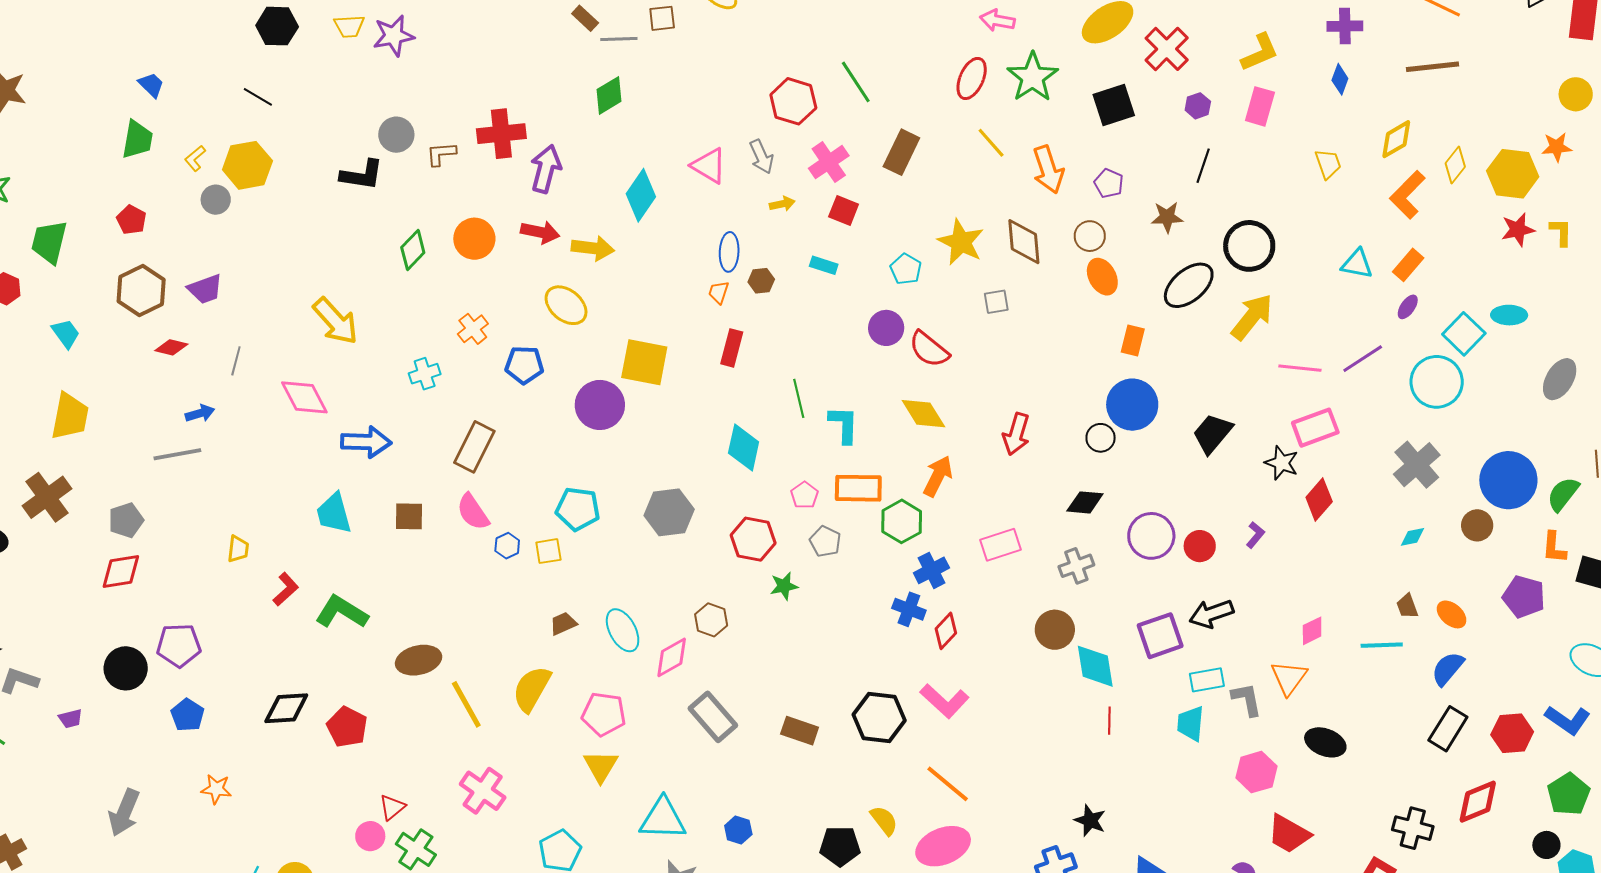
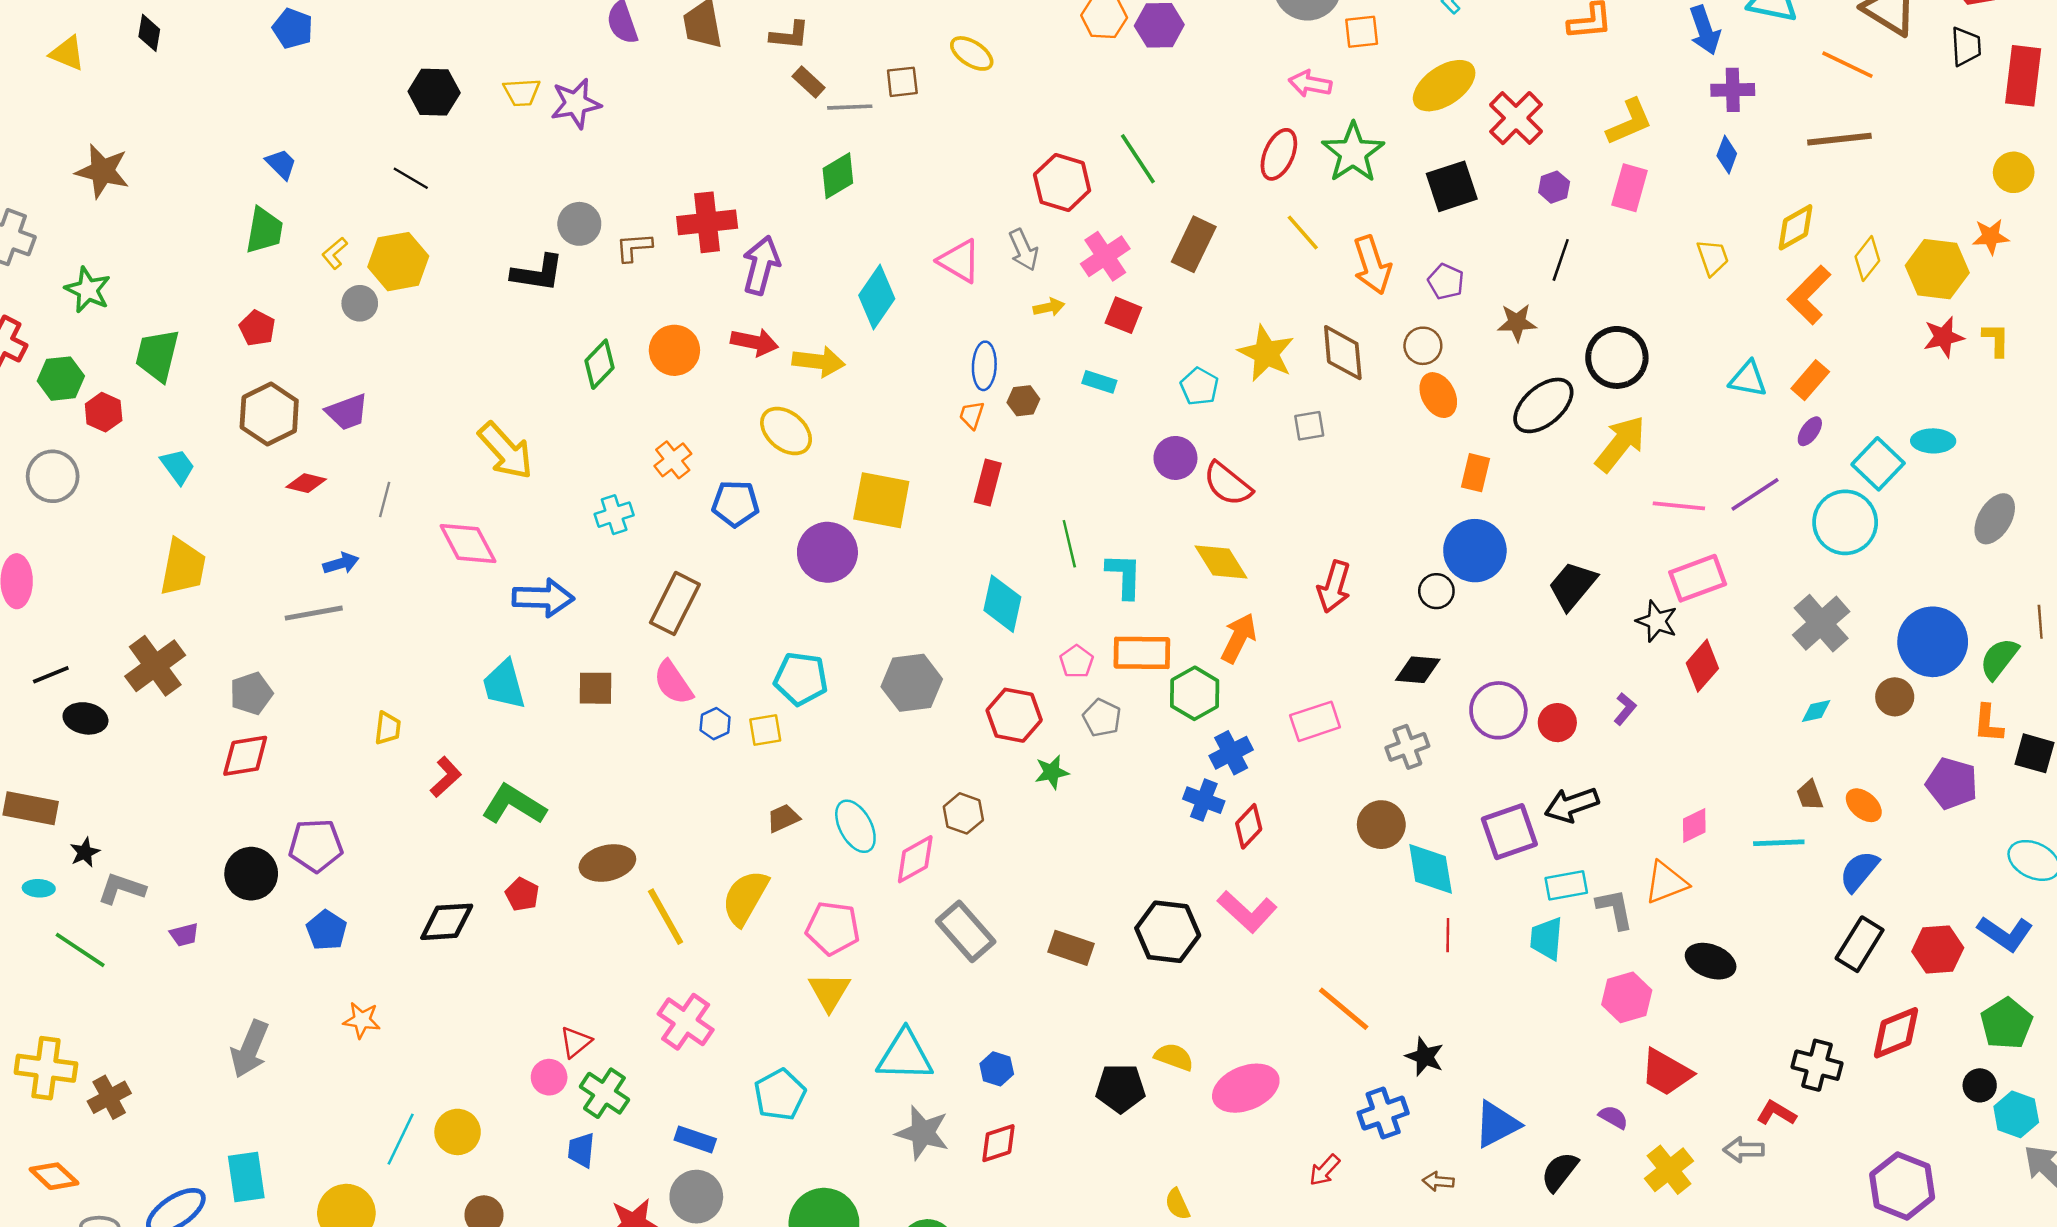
orange triangle: (1289, 678) -> (1666, 883), turned 33
red pentagon: (347, 727) -> (522, 894), moved, size x0.7
orange line: (948, 784) -> (1344, 1009), moved
yellow semicircle: (884, 820) -> (1174, 1057), turned -32

